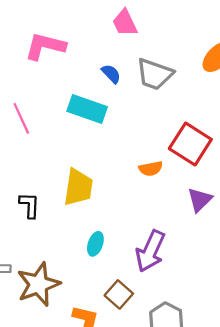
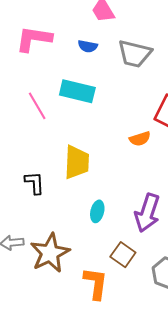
blue semicircle: (111, 74) -> (88, 46), moved, turned 150
pink line: (21, 118) -> (37, 106), moved

